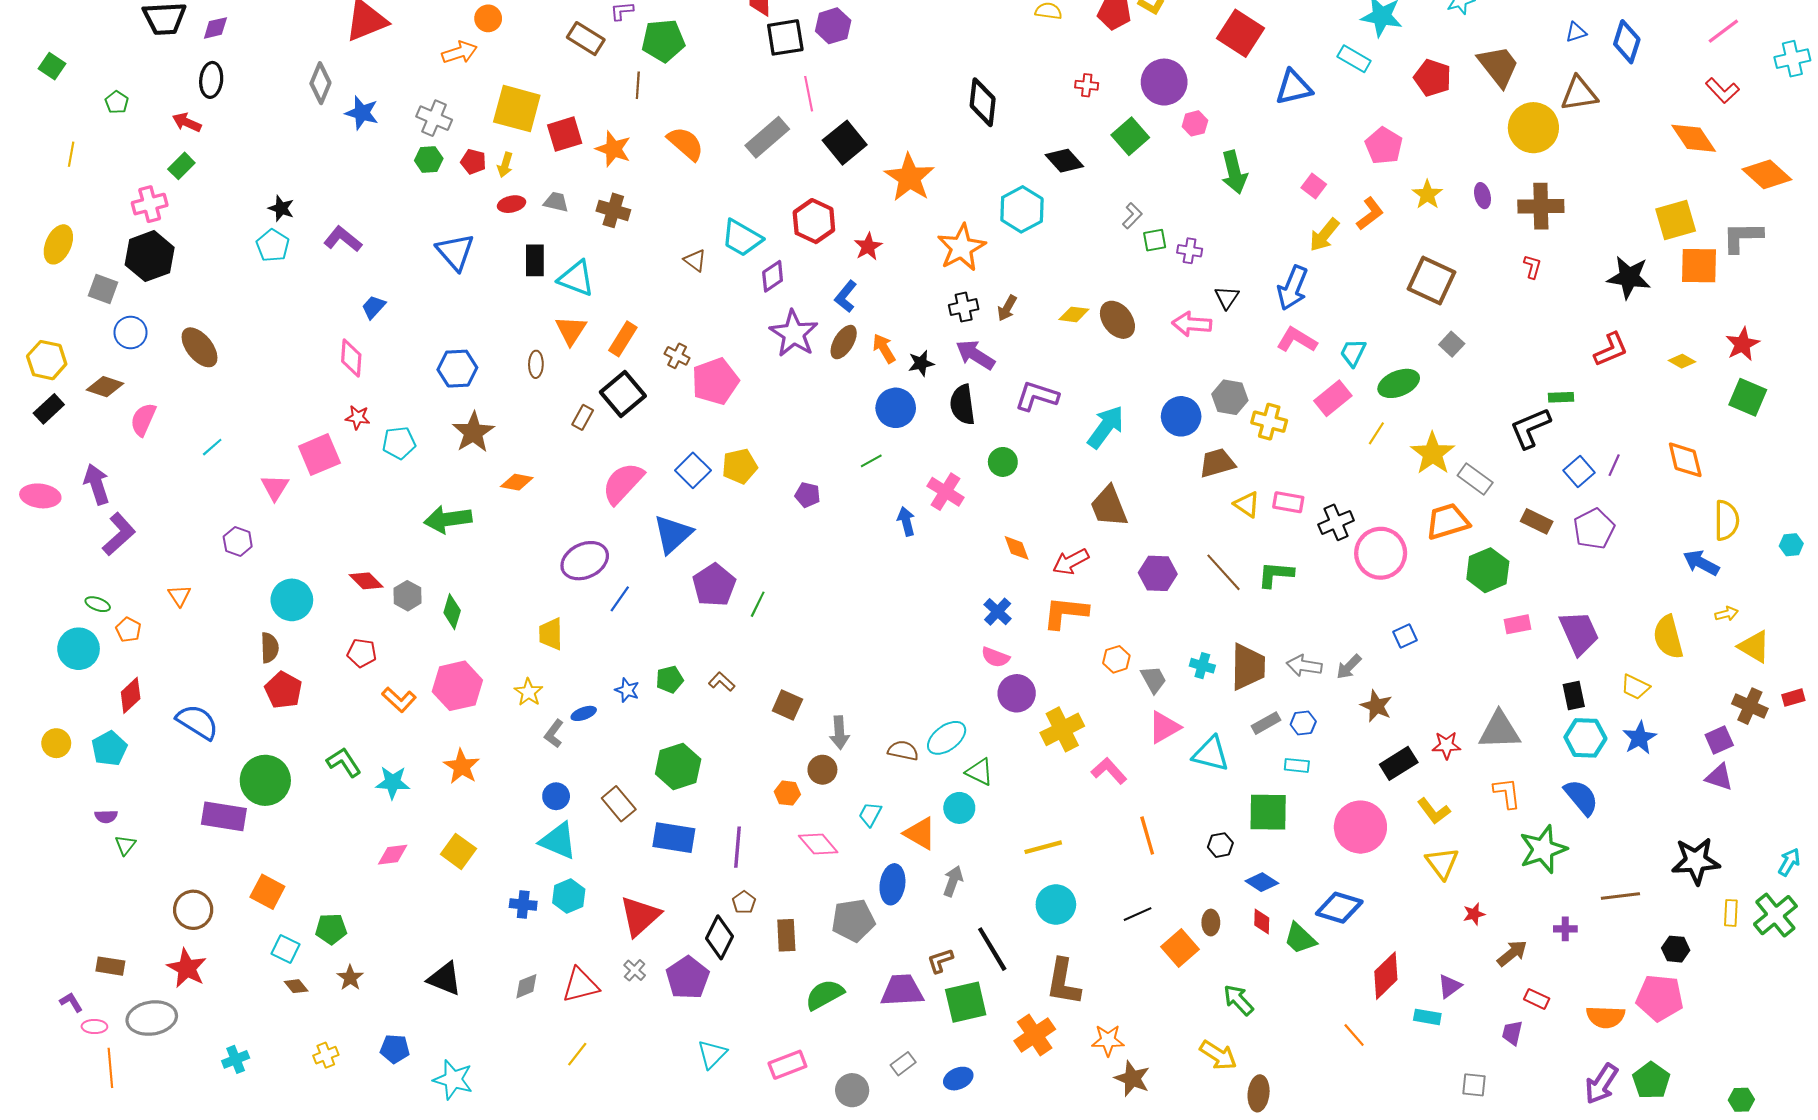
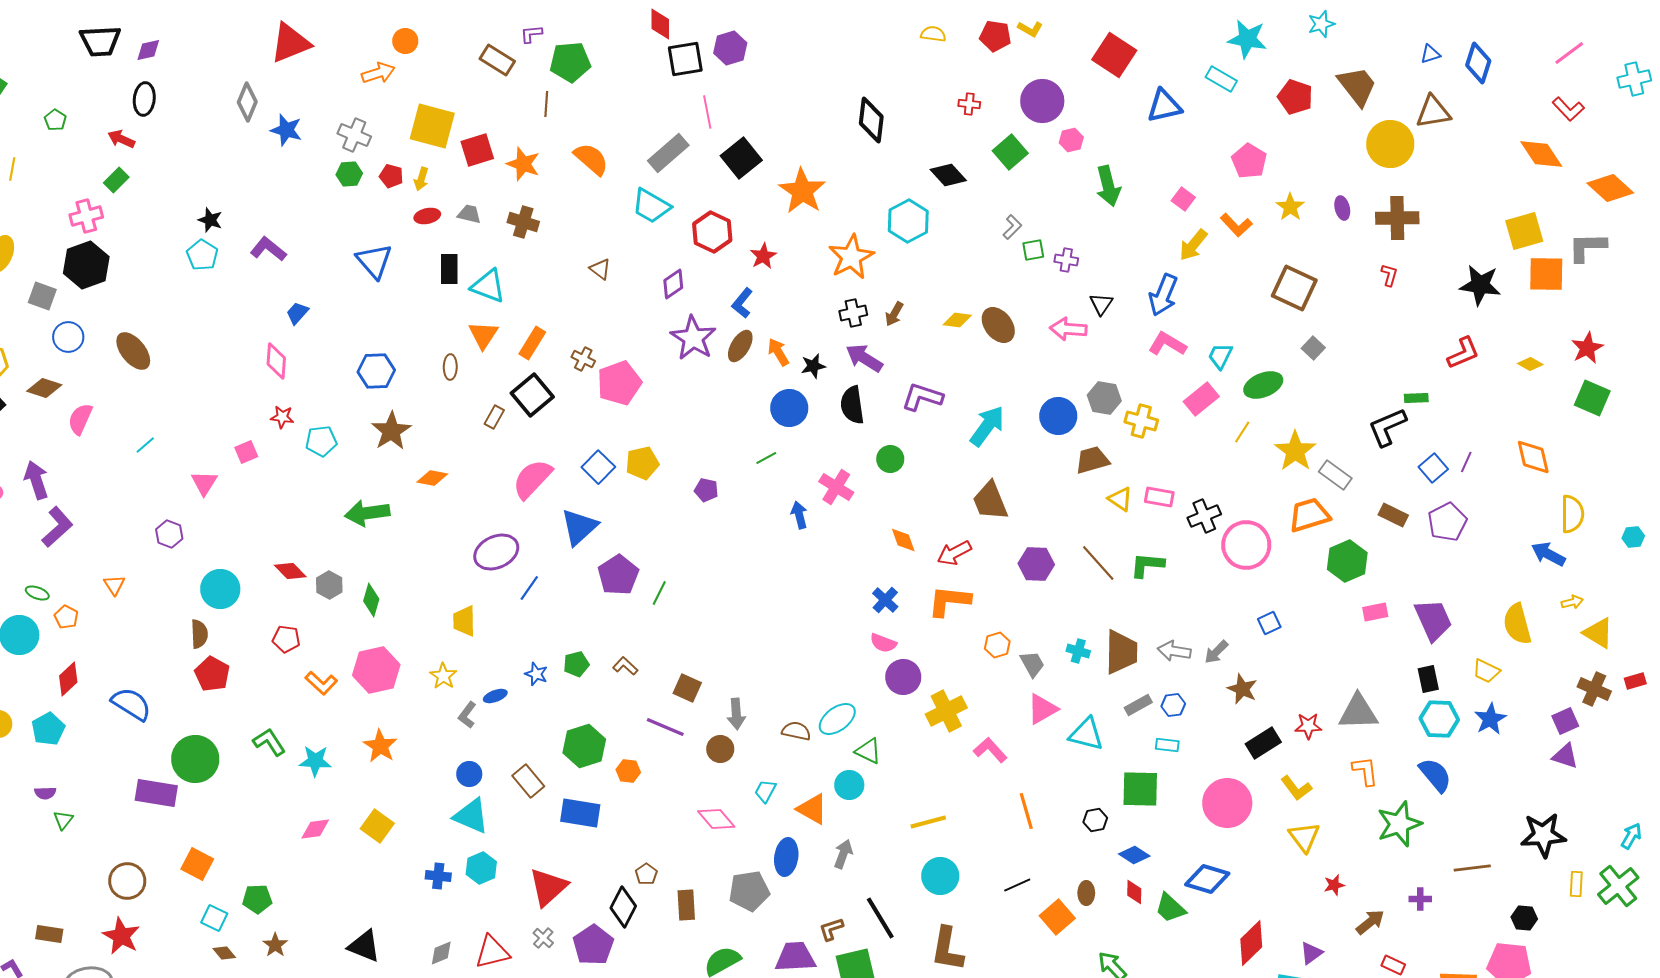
orange L-shape: (1370, 214) -> (1236, 225), turned 84
cyan trapezoid: (742, 238) -> (651, 206), moved
pink square: (319, 455) -> (246, 452), size x0.6
orange hexagon: (787, 793) -> (628, 771), moved
purple line: (738, 847) -> (665, 727), moved, turned -72

